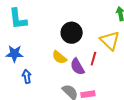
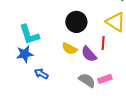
cyan L-shape: (18, 19) -> (29, 35), moved
blue arrow: (27, 76) -> (41, 74), turned -40

